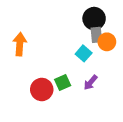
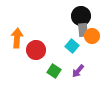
green square: (63, 83) -> (54, 71), turned -32
red circle: (42, 89) -> (36, 50), moved

